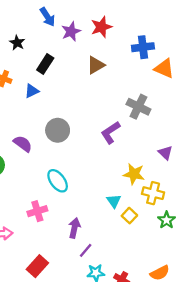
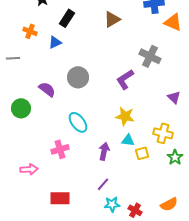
yellow star: (134, 174) -> (125, 116), moved
cyan triangle: (114, 201) -> (128, 140), turned -48
yellow square: (129, 216) -> (142, 153), turned 32
purple arrow: (74, 228) -> (104, 151), moved
red rectangle: (37, 266) -> (60, 198), turned 48

